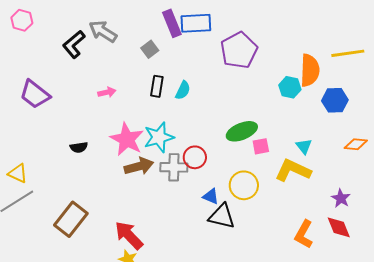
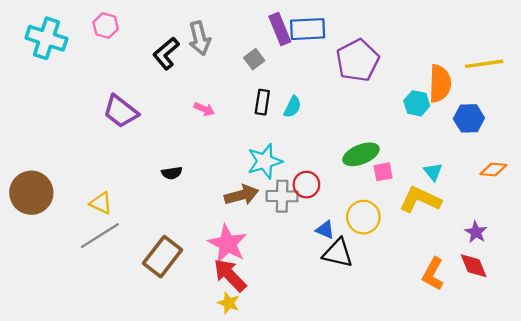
gray arrow: (103, 31) -> (200, 38), turned -136
pink arrow: (107, 92) -> (204, 109), turned 36
pink star: (127, 139) -> (228, 244), moved

